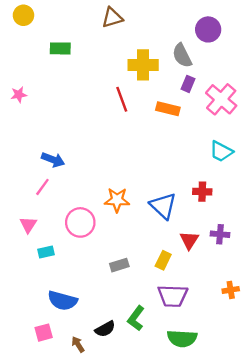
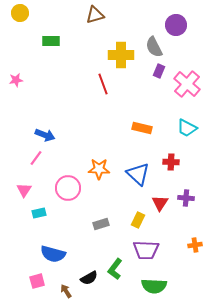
orange rectangle: (168, 109) -> (142, 128), moved

